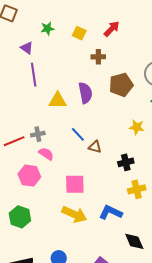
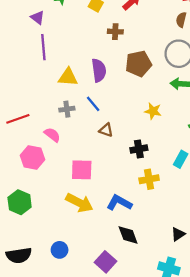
gray cross: (38, 134) -> (67, 109), moved
blue line: (78, 134) -> (93, 104), moved
black diamond: (134, 241) -> (128, 235), moved

